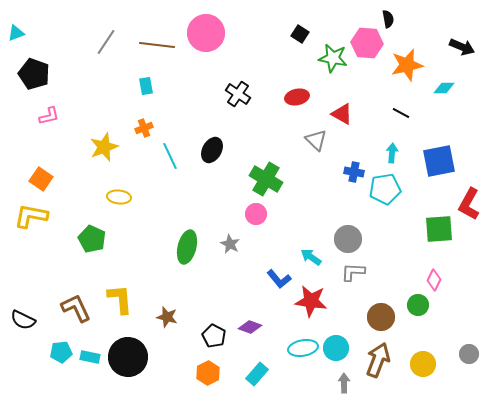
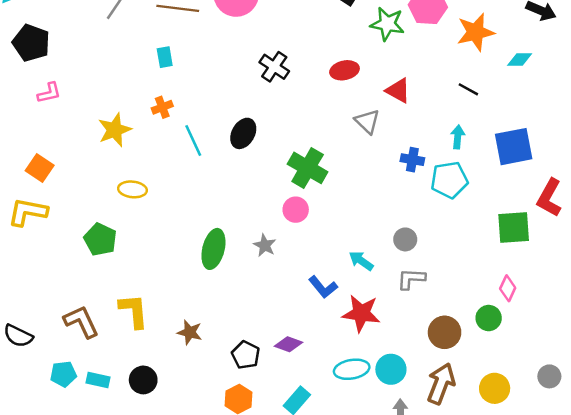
gray circle: (348, 239) -> (405, 239), size x0.7
black circle: (128, 357) -> (143, 380), size x0.6

